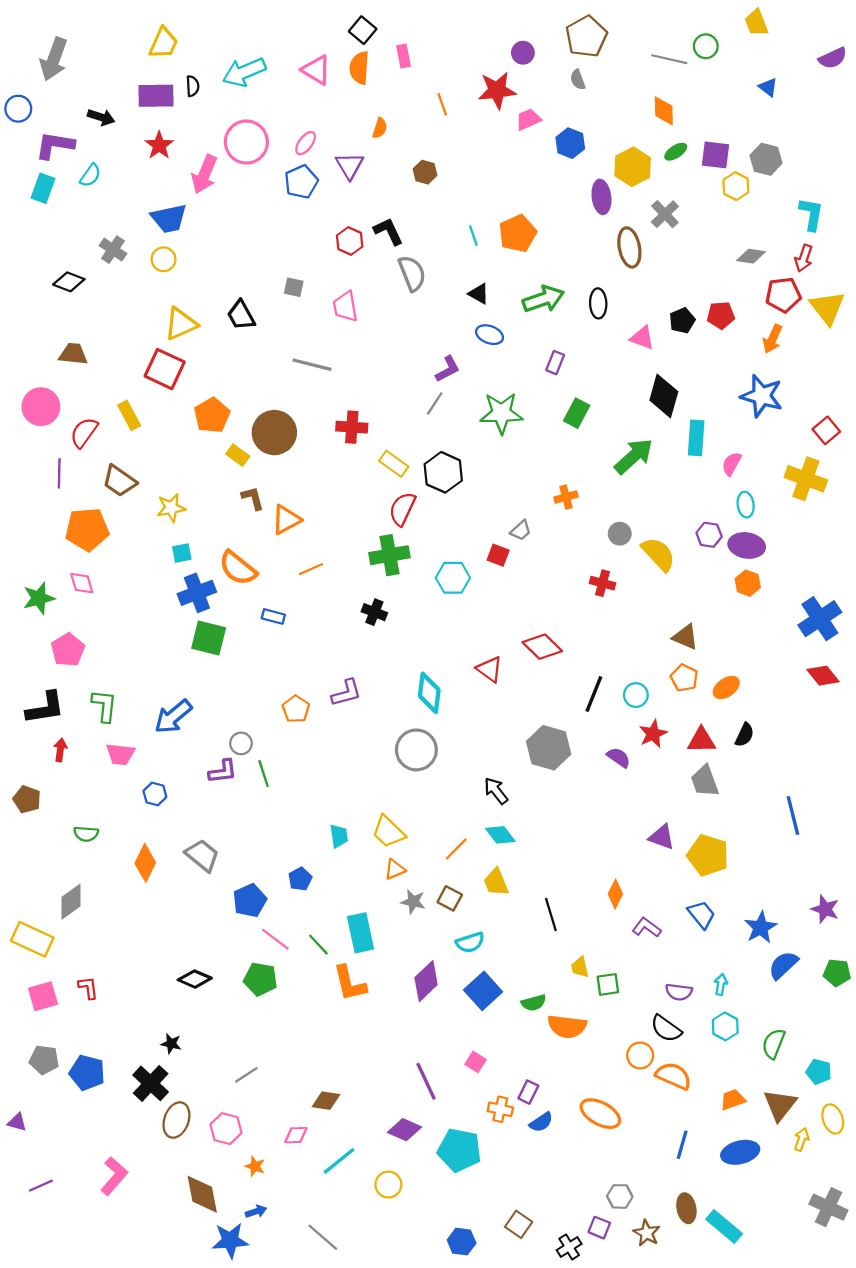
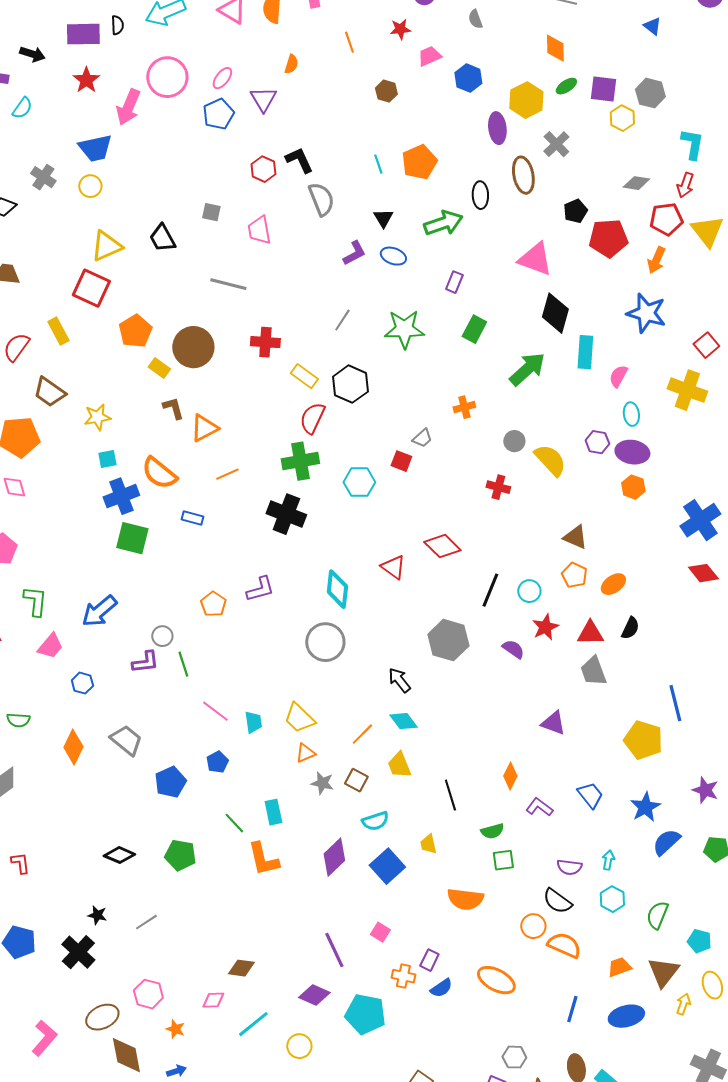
red star: (497, 90) -> (400, 29), size x0.6
brown hexagon: (425, 172) -> (386, 91), moved
black triangle: (479, 294) -> (383, 218), turned 30
black ellipse: (598, 303) -> (480, 195), moved
red pentagon: (721, 315) -> (608, 238), size x1.5
black pentagon: (682, 321) -> (575, 211), moved
pink triangle: (642, 338) -> (535, 259), size x1.5
purple L-shape: (448, 369) -> (354, 253), moved
black cross: (374, 612) -> (286, 514), size x1.6
pink trapezoid: (120, 754) -> (50, 646), turned -56
yellow pentagon: (708, 855) -> (643, 740), moved
cyan rectangle: (360, 933) -> (273, 812), size x0.7
pink line: (275, 939) -> (215, 711), moved
yellow trapezoid: (580, 967) -> (428, 844), moved
green semicircle: (534, 1003) -> (492, 831), moved
gray line: (246, 1075) -> (146, 922), moved
brown ellipse: (176, 1120) -> (102, 1017), moved, turned 44

